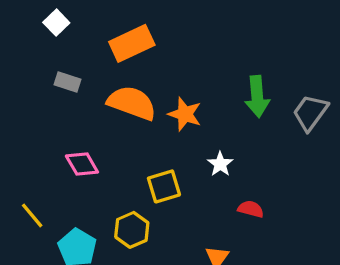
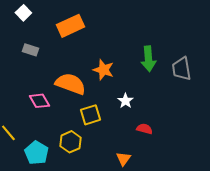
orange semicircle: (132, 103) -> (70, 84), moved
gray trapezoid: (310, 113) -> (181, 69), turned -45

